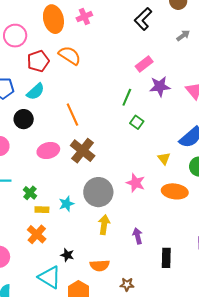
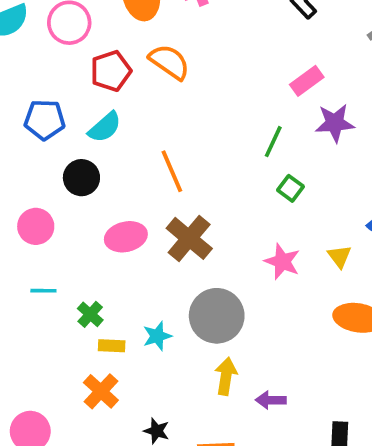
pink star: (136, 183) -> (282, 262), moved
purple arrow: (138, 236) -> (271, 400), moved, turned -77

